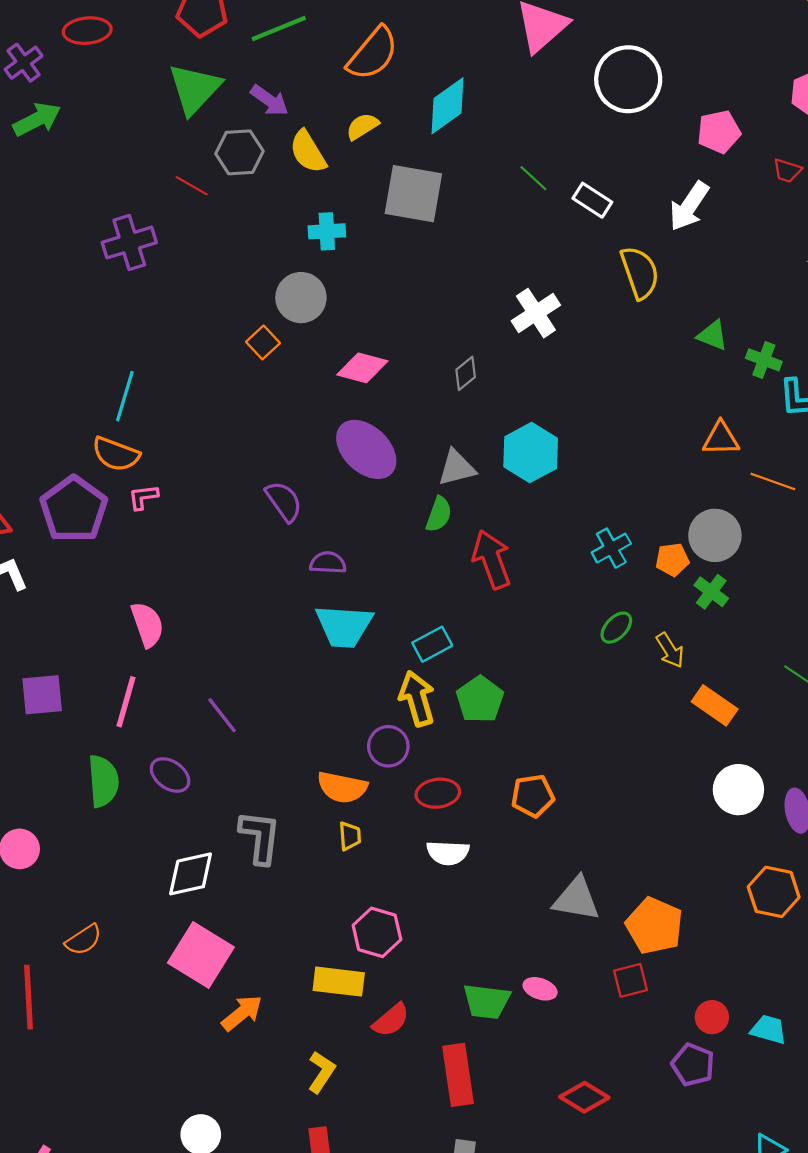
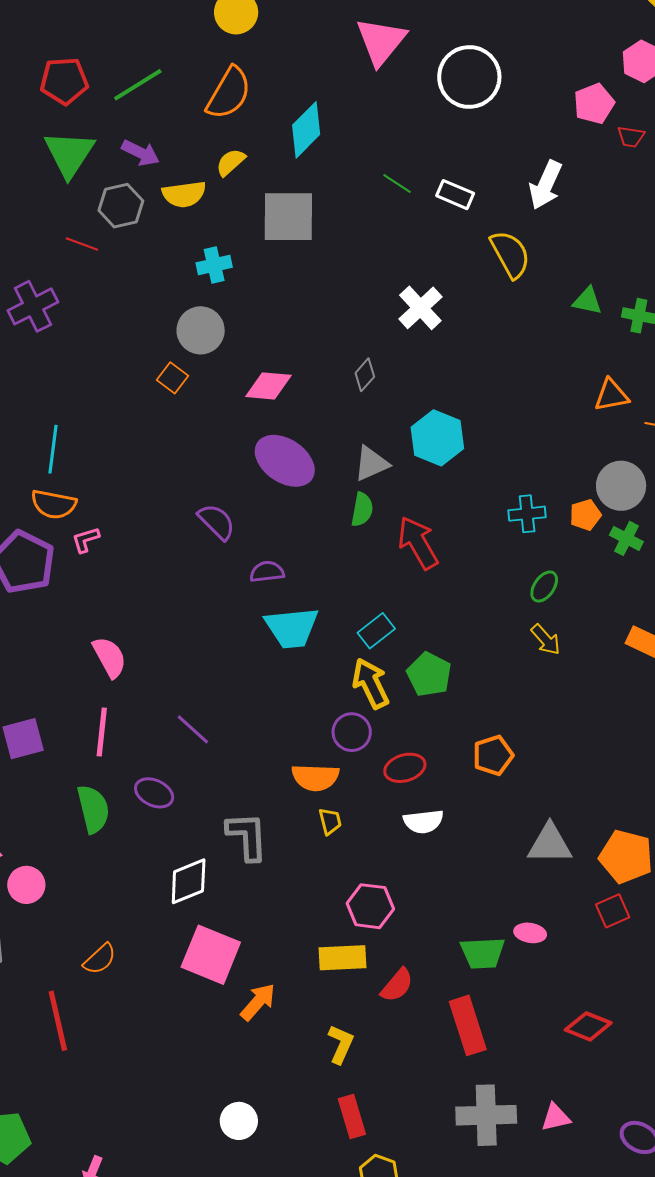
pink pentagon: (719, 132) -> (594, 104), moved
yellow semicircle: (308, 152) -> (184, 194), turned -57
cyan cross: (611, 548) -> (527, 514), turned 33
yellow arrow: (670, 650) -> (546, 640), moved

